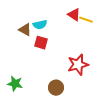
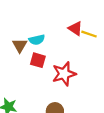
brown triangle: (25, 30) -> (20, 45), turned 32
red star: (78, 65) -> (64, 74), moved

